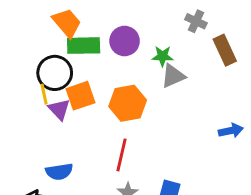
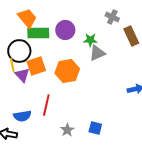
red line: (122, 155) -> (46, 105), moved

